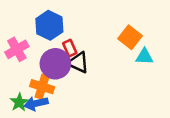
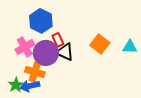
orange square: (130, 37) -> (100, 44), moved
pink cross: (17, 49) -> (25, 47), moved
cyan triangle: (144, 57) -> (130, 47), moved

